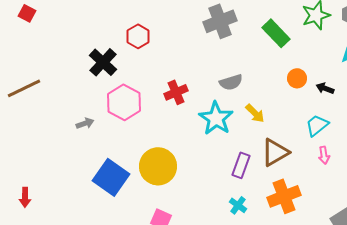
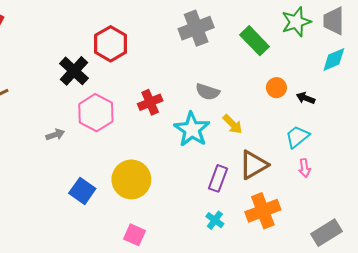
red hexagon: (138, 36) -> (111, 44), size x1.4
gray semicircle: (231, 82) -> (208, 92), turned 35
blue square: (111, 177) -> (82, 191), size x0.7

